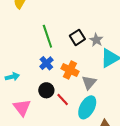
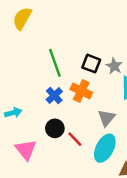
black square: (77, 37) -> (91, 64), turned -35
orange cross: (70, 70) -> (81, 91), moved

